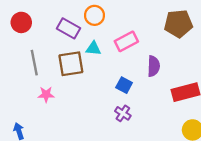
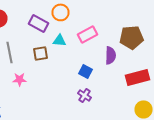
brown pentagon: (178, 24) -> (132, 37), moved
brown square: (71, 64) -> (40, 53), size x0.7

